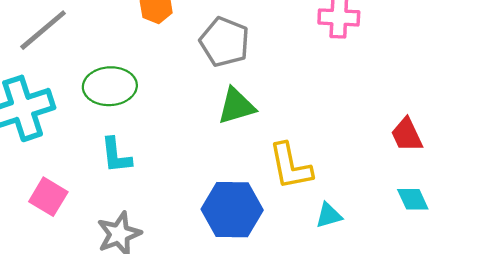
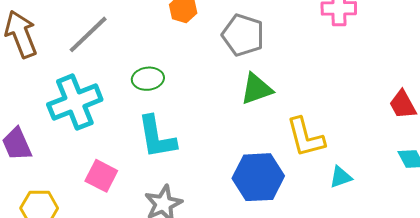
green ellipse: (110, 86) -> (148, 79), size x0.7
cyan L-shape: (116, 155) -> (157, 137), size x1.4

